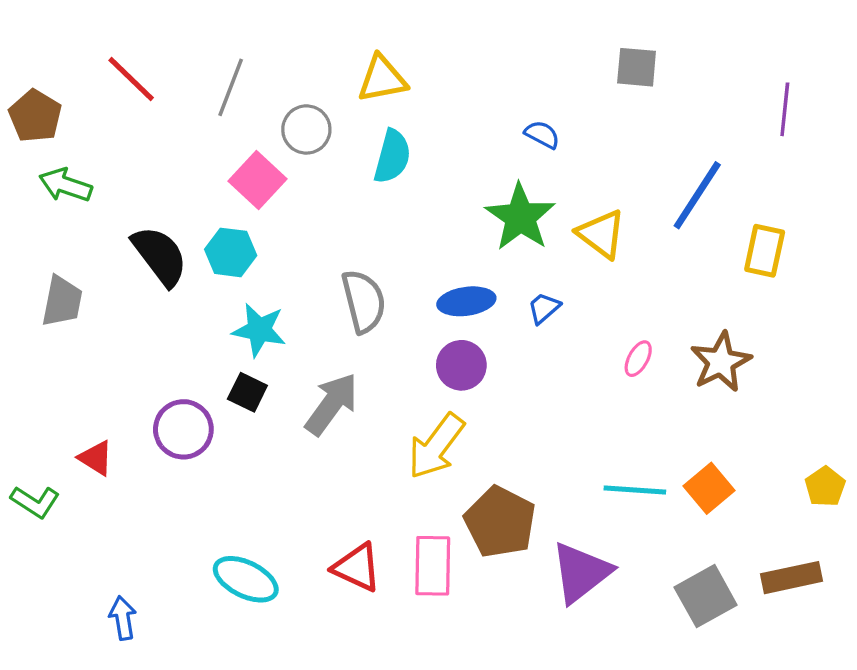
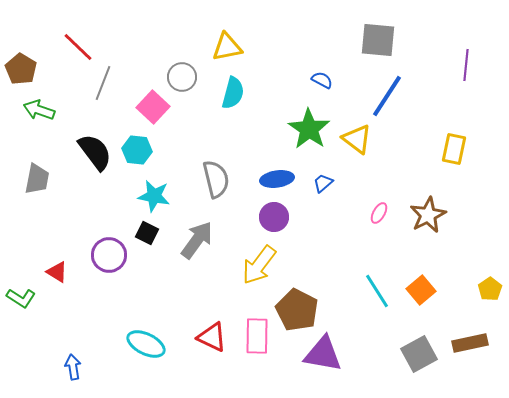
gray square: (637, 67) -> (378, 40), size x1.4
gray line: (231, 87) -> (103, 83), moved
blue line: (697, 195) -> (387, 96), moved
cyan line: (635, 490) -> (377, 291), turned 54
purple triangle: (581, 573) -> (323, 354), moved, turned 48

